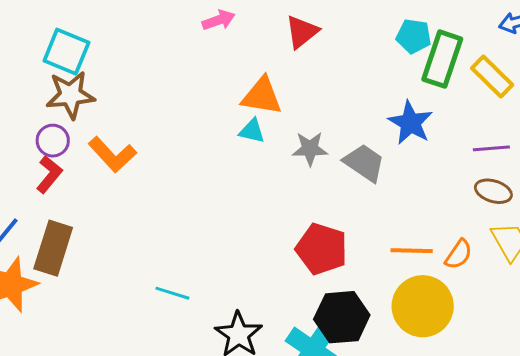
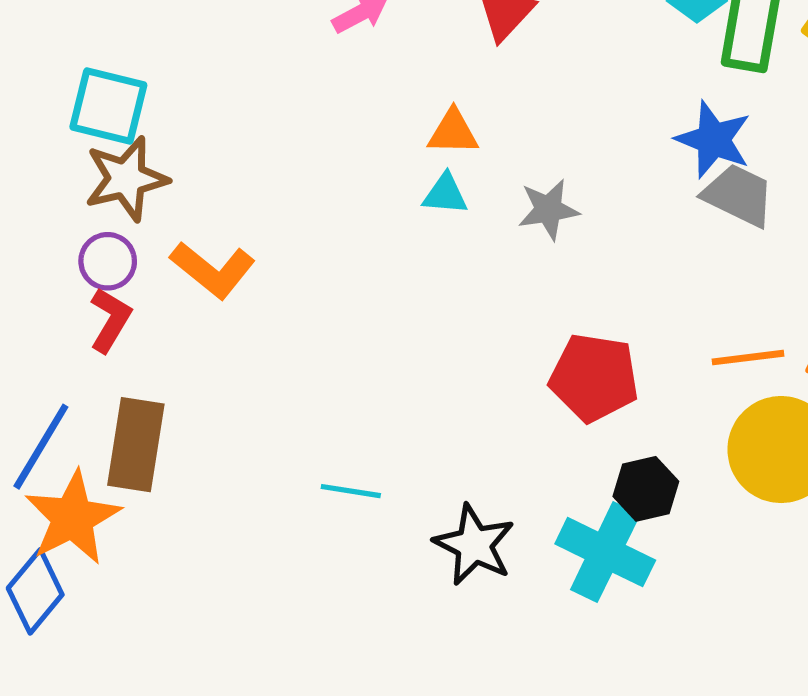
orange triangle: (262, 96) -> (453, 132), size x0.7
gray trapezoid: (364, 163) -> (738, 195), moved
black hexagon: (342, 317) -> (646, 489), size x0.7

